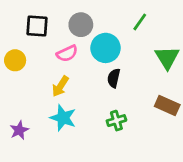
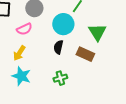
cyan circle: (106, 48) -> (63, 24), moved
brown rectangle: (167, 105) -> (85, 54), moved

